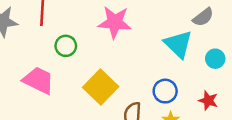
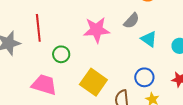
gray semicircle: (203, 17) -> (131, 21), moved
cyan triangle: (178, 44) -> (149, 39), size x0.7

